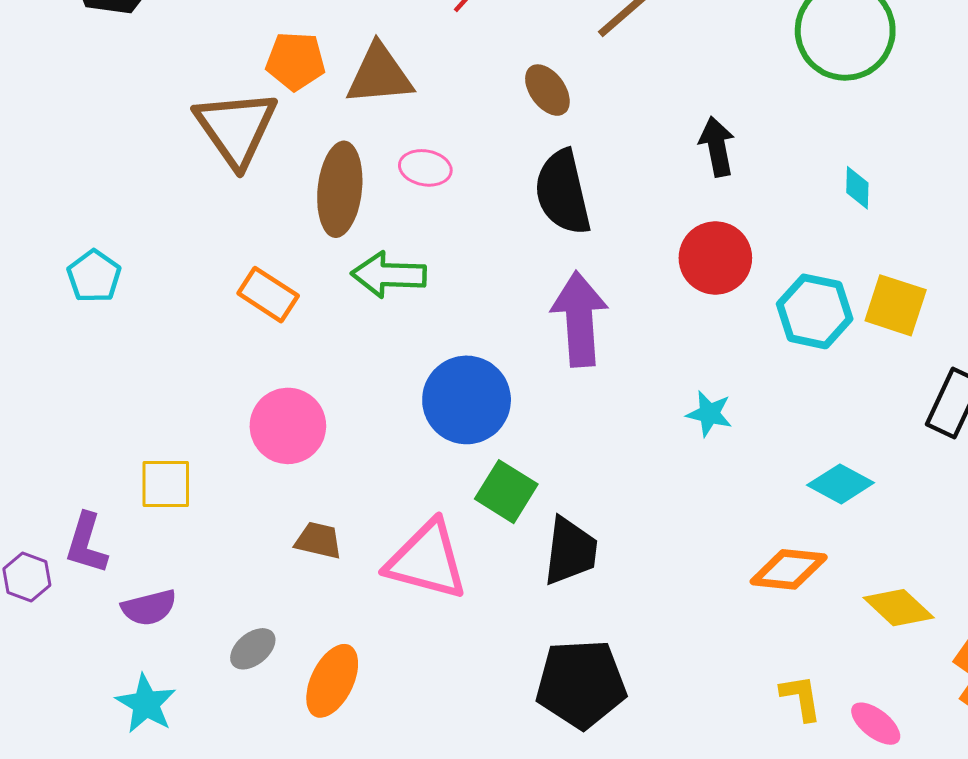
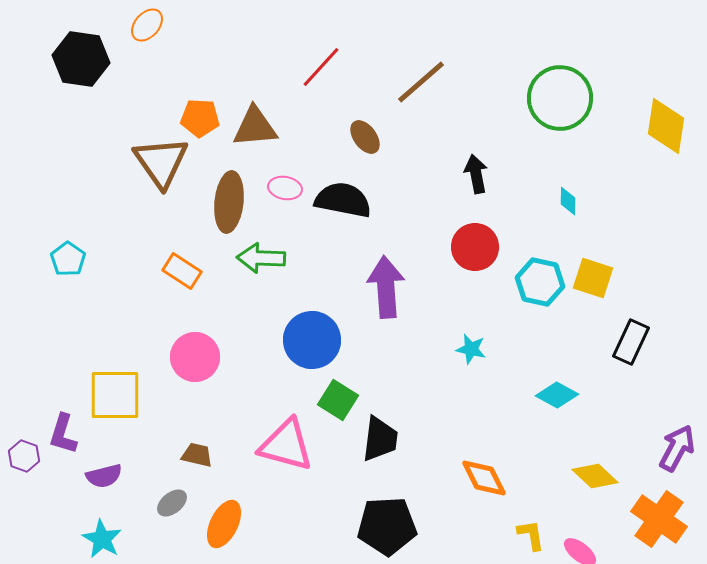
black semicircle: (563, 192) -> (343, 200), moved, turned 114
yellow square: (166, 484) -> (115, 395), size x1.5
brown trapezoid: (318, 540) -> (197, 455), moved
orange diamond: (789, 569) -> (484, 478), moved, turned 57

